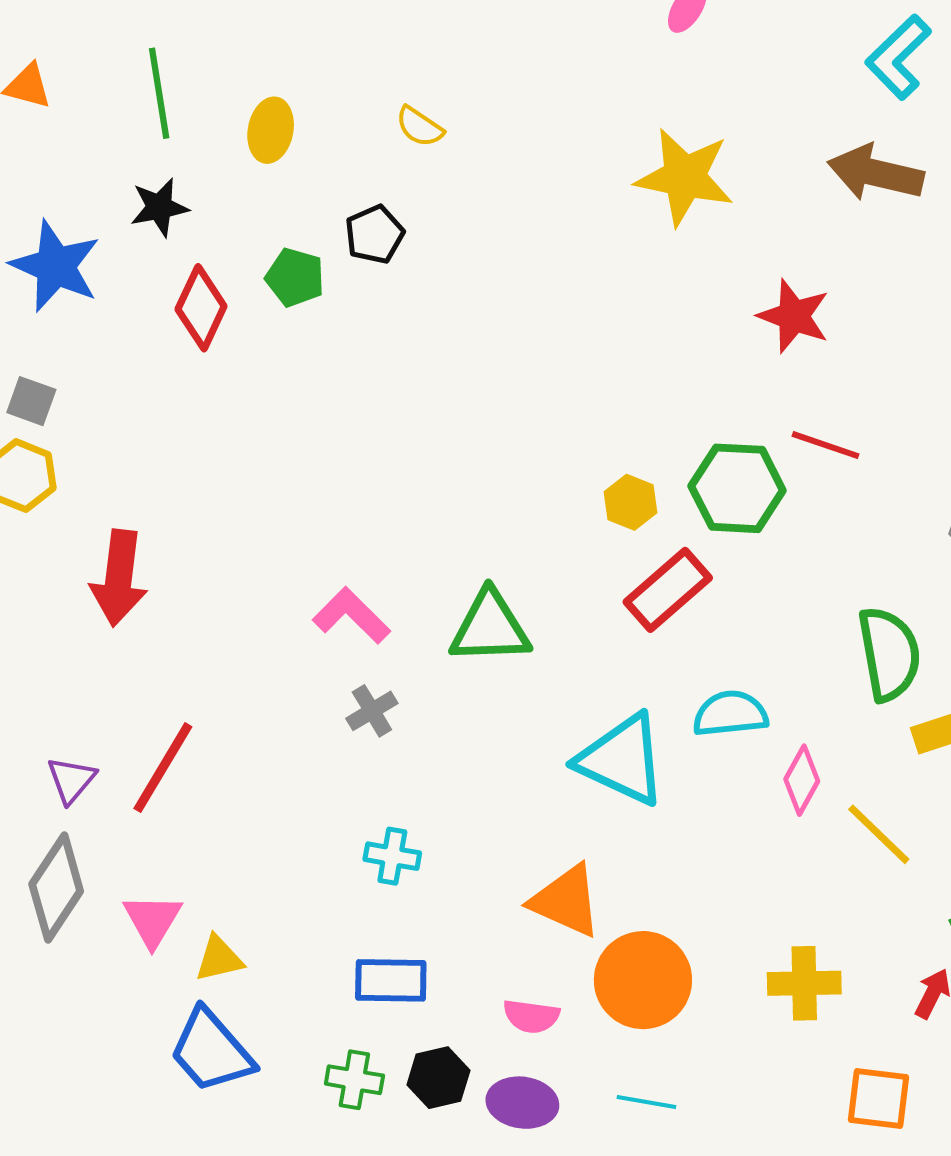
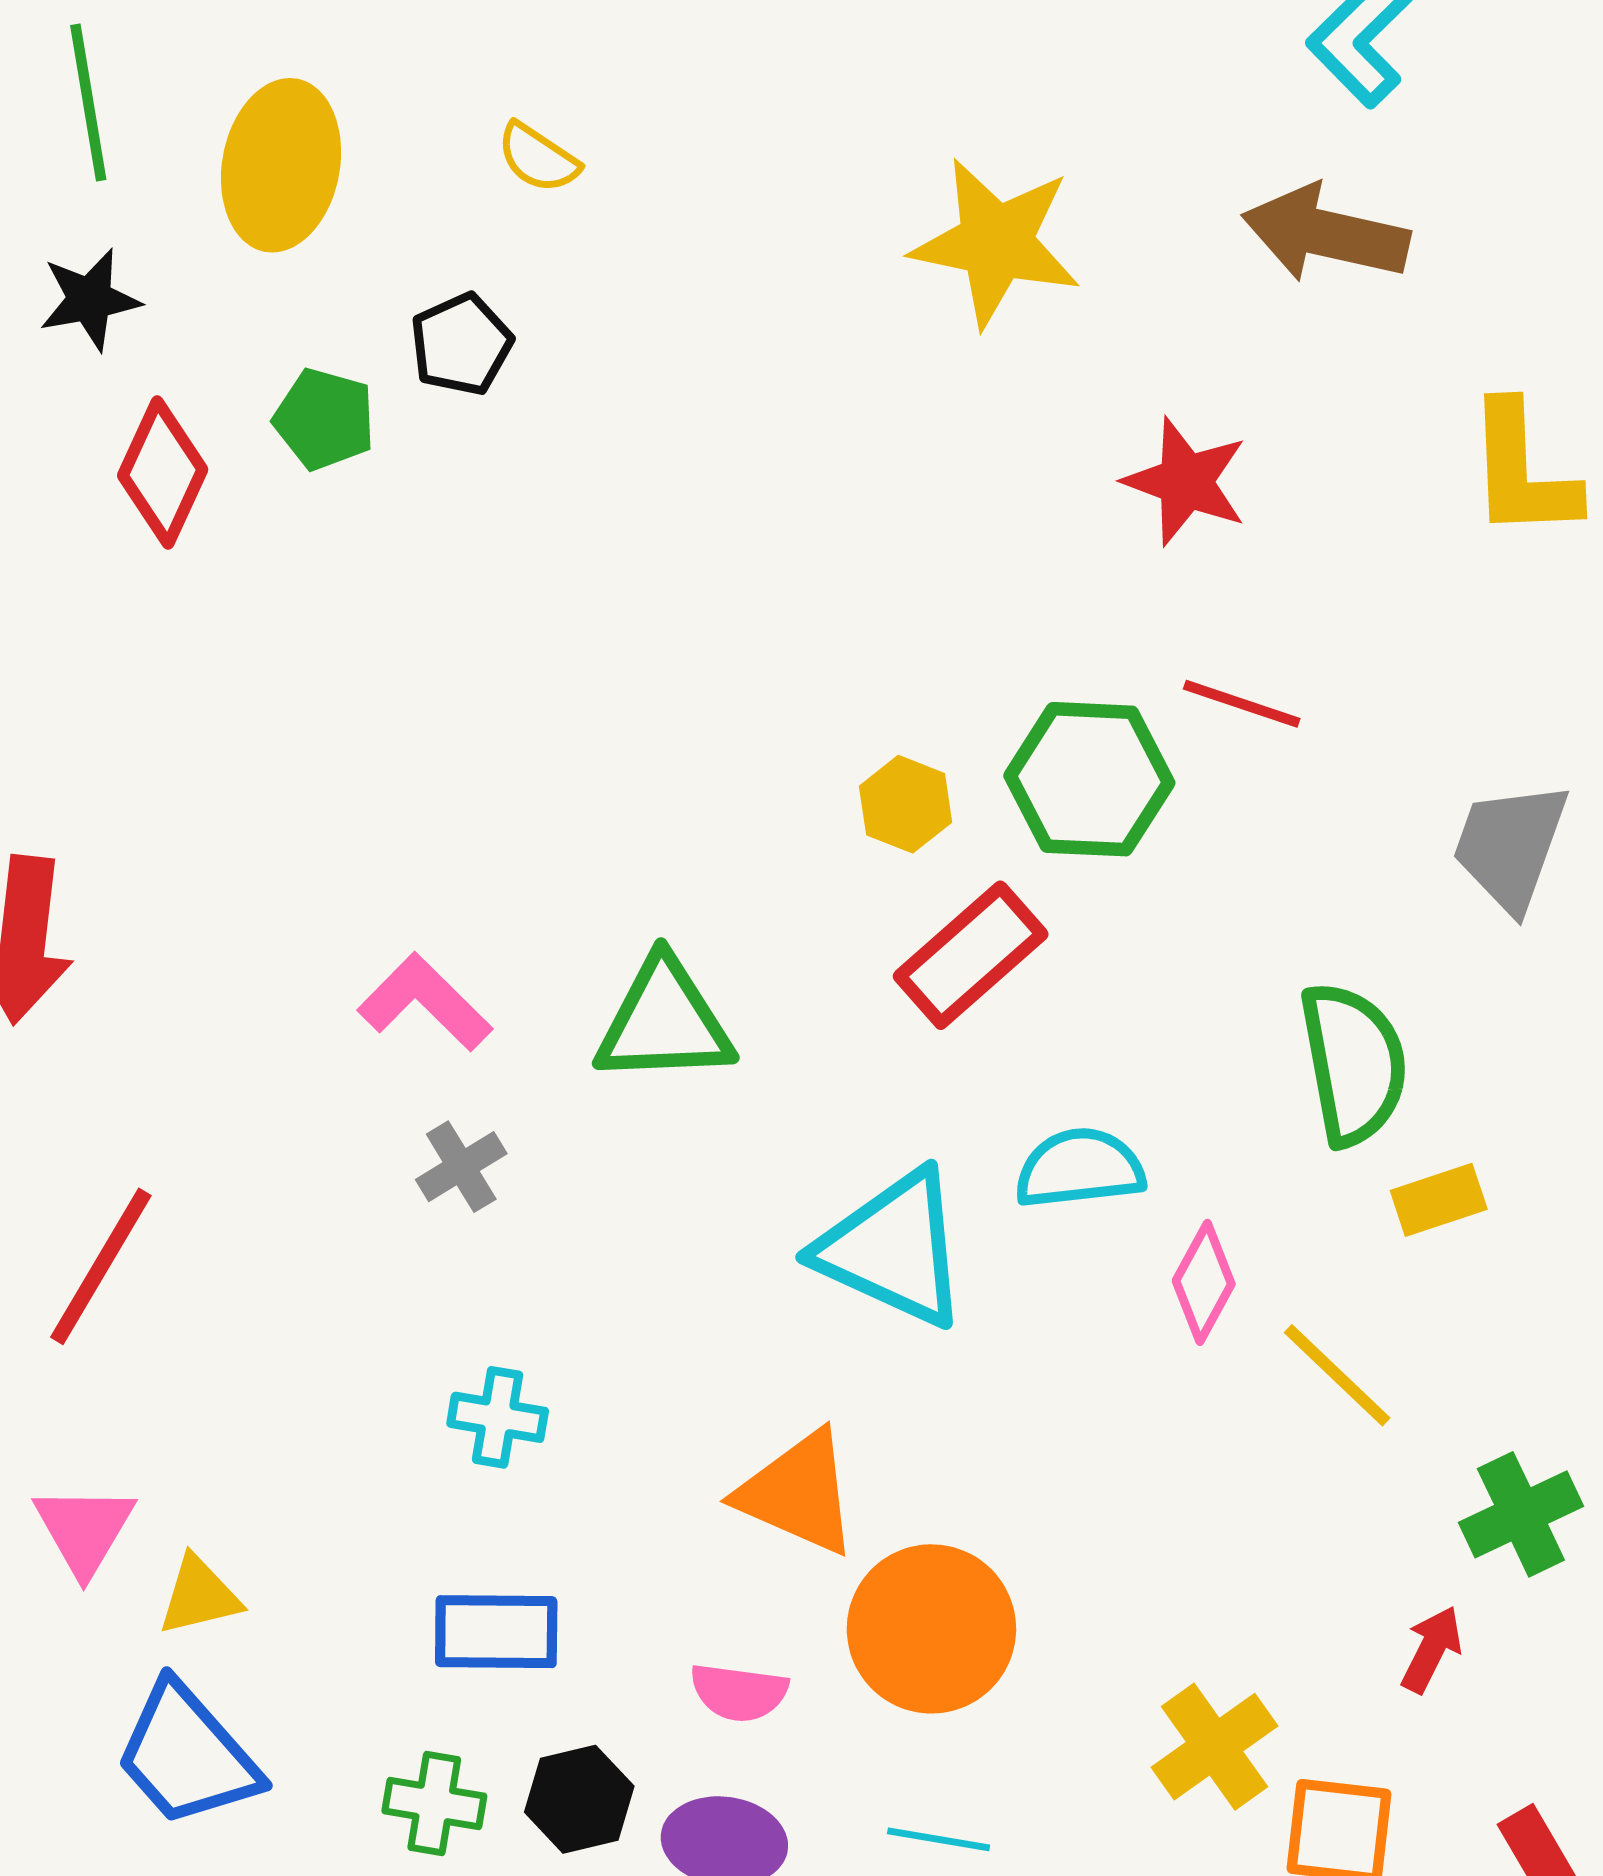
yellow ellipse: (271, 130) -> (281, 165), size x1.5
yellow cross: (804, 983) -> (1215, 1747), moved, turned -34

